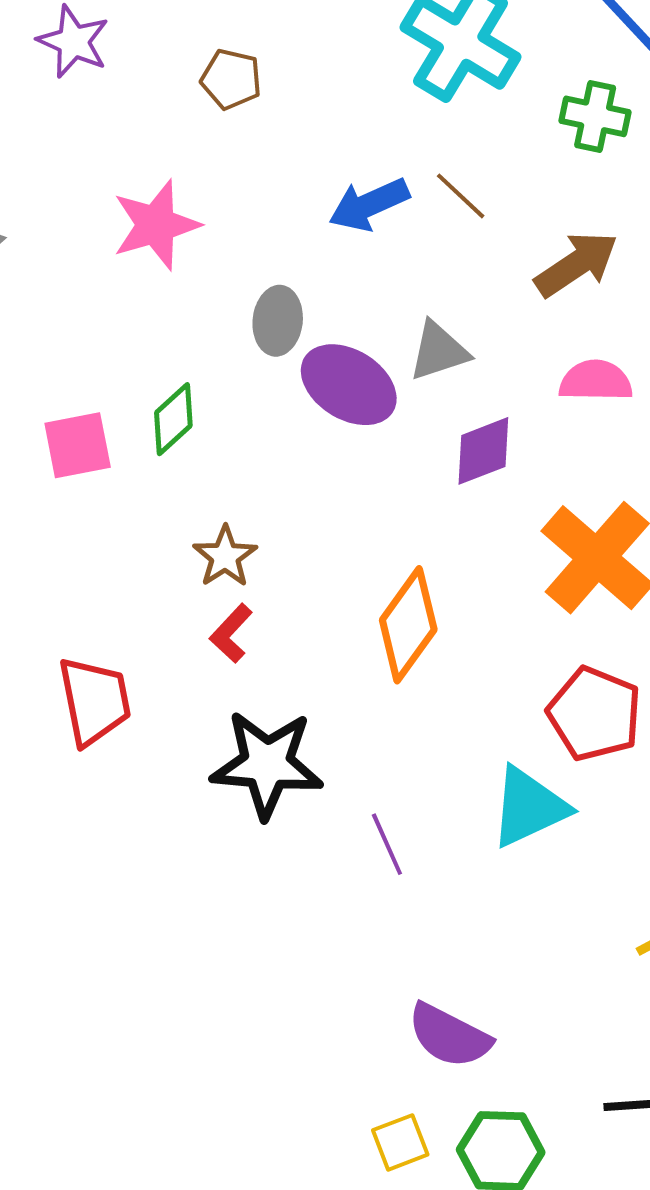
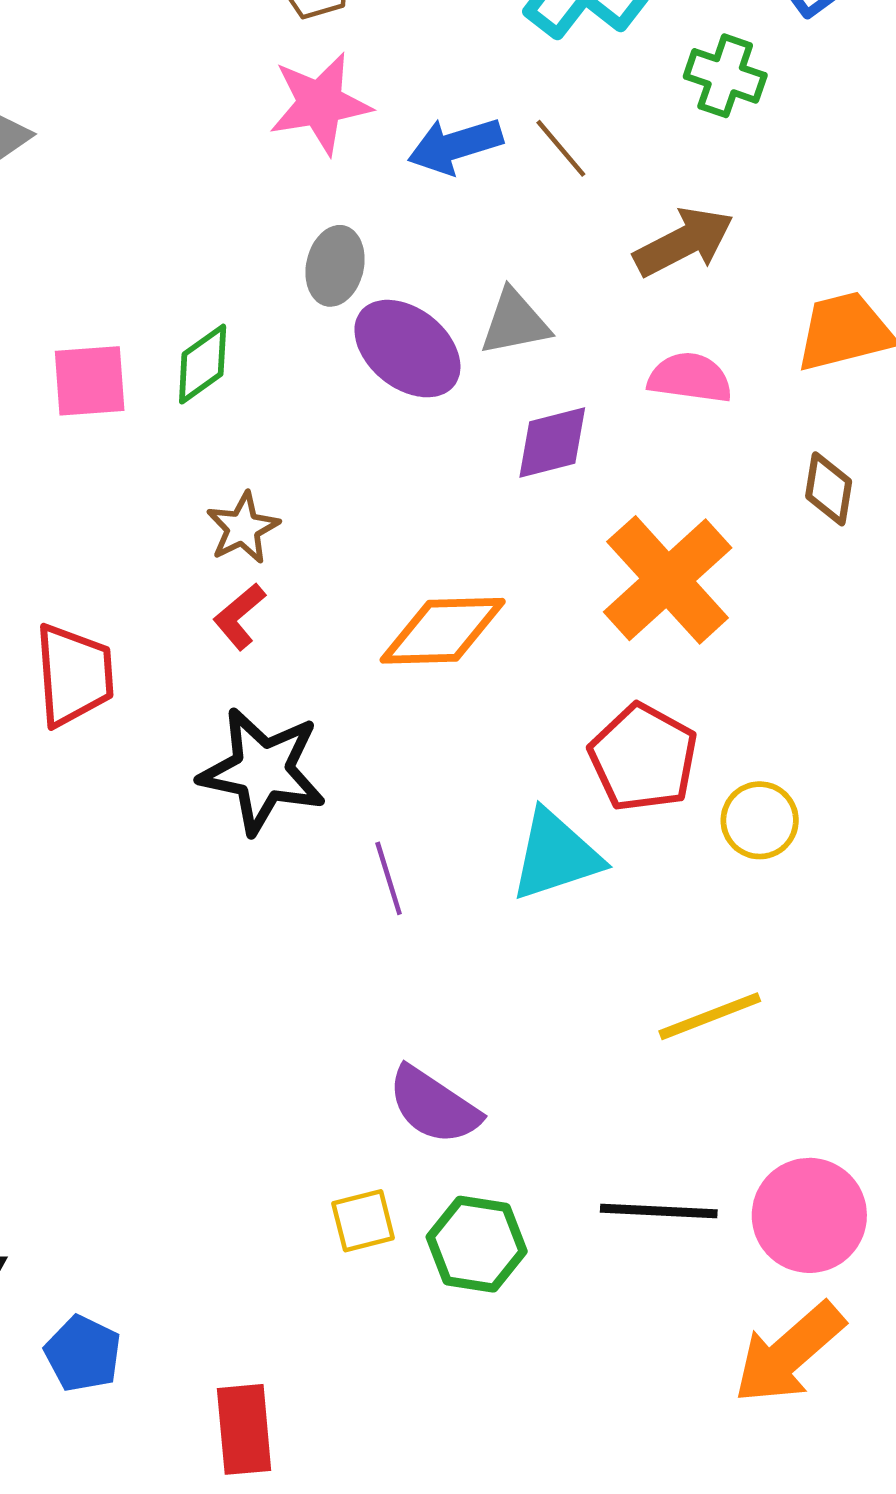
pink star: (156, 225) -> (320, 104), moved
orange diamond: (408, 625) -> (443, 631), turned 46

